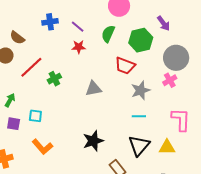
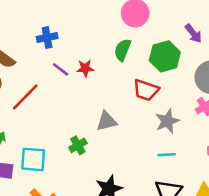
purple line: (78, 27) -> (61, 69), moved
green cross: (54, 79) -> (78, 145), moved
cyan square: (35, 116) -> (33, 159), size x1.5

